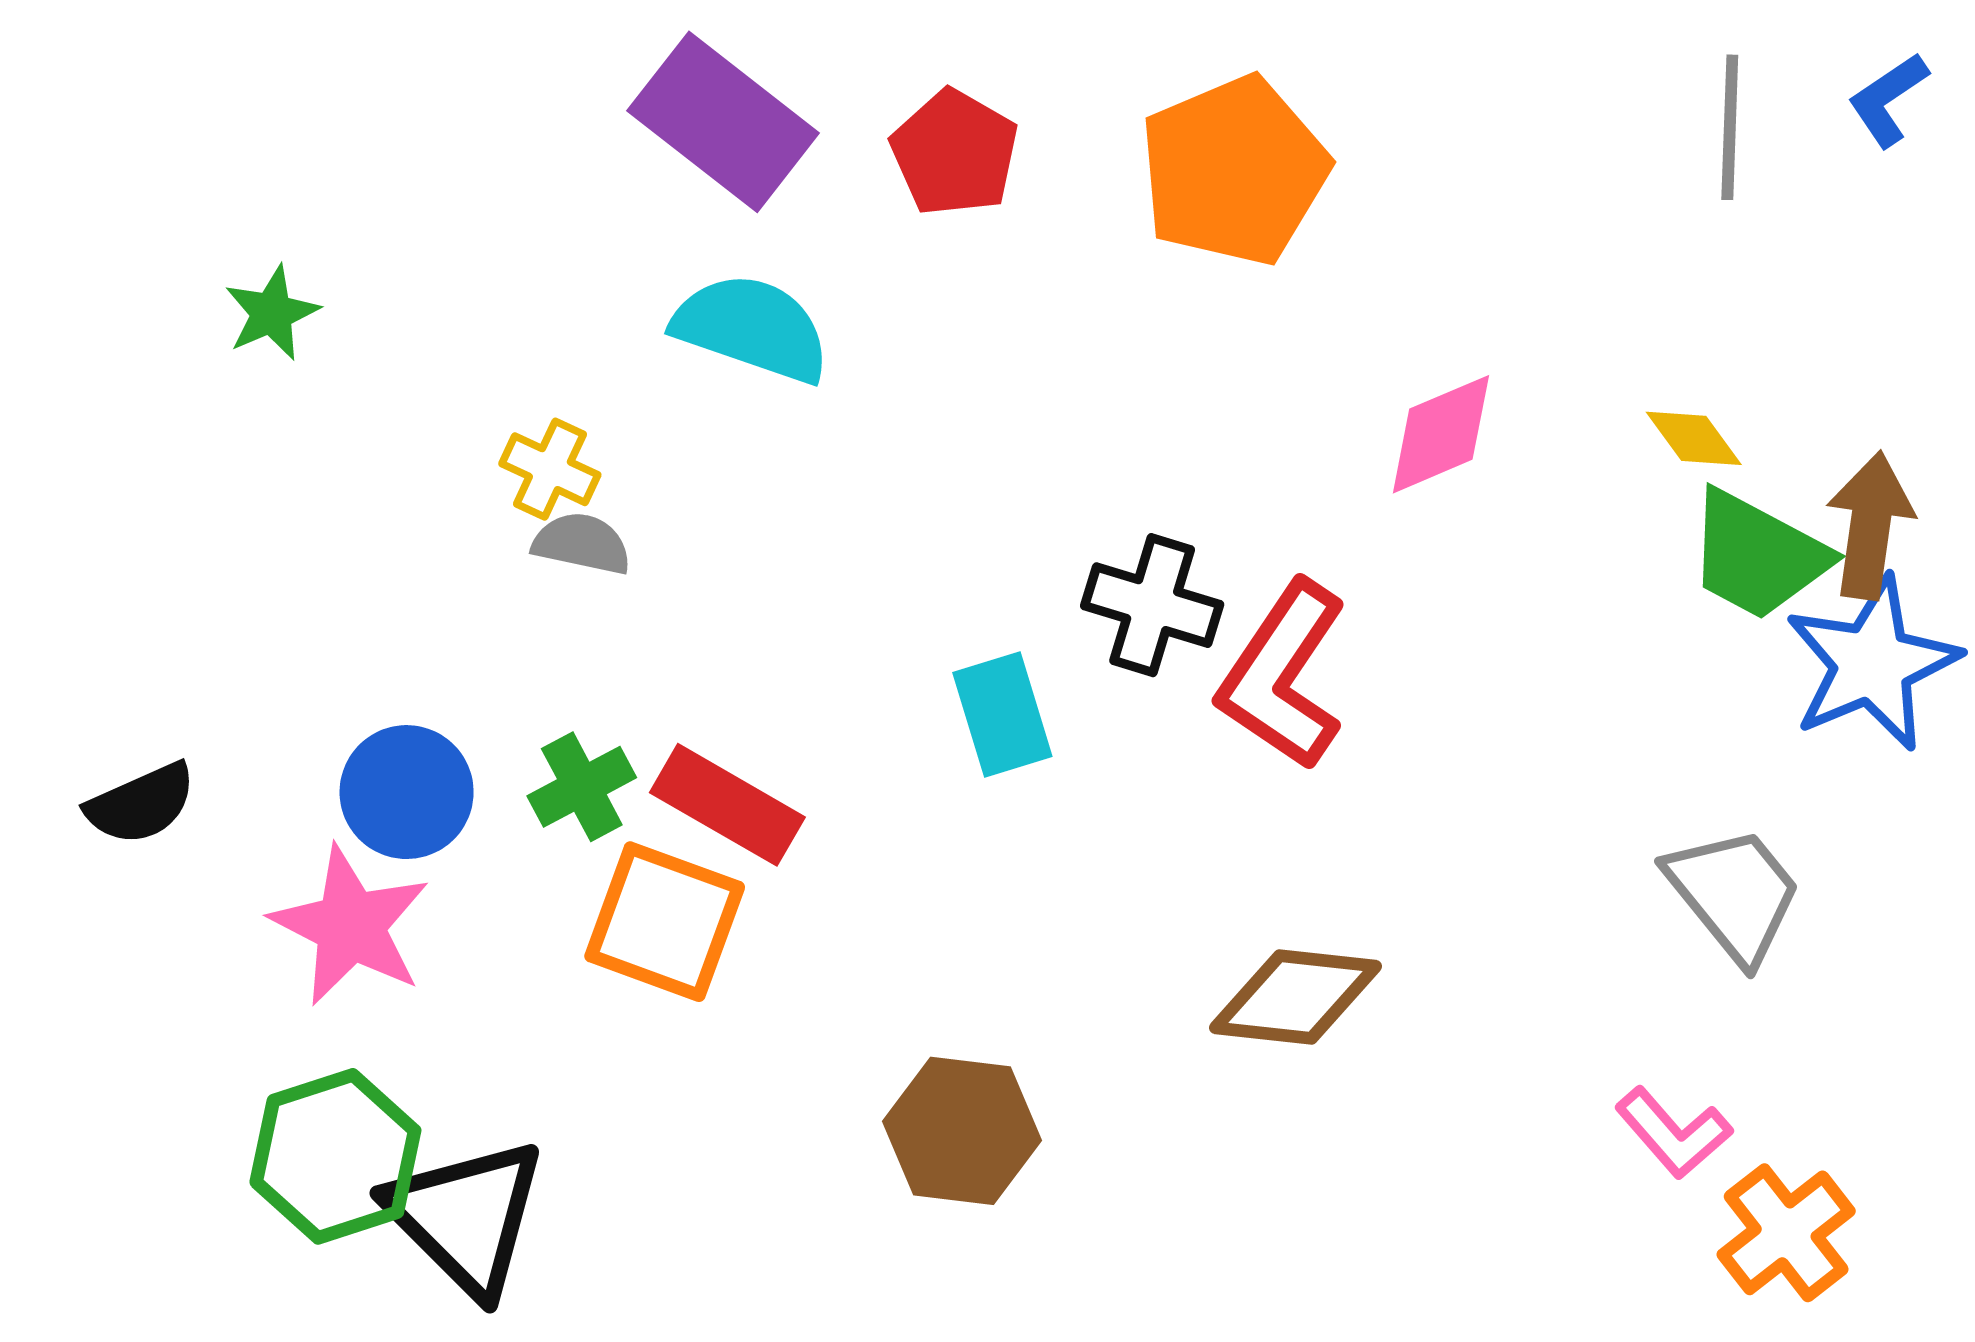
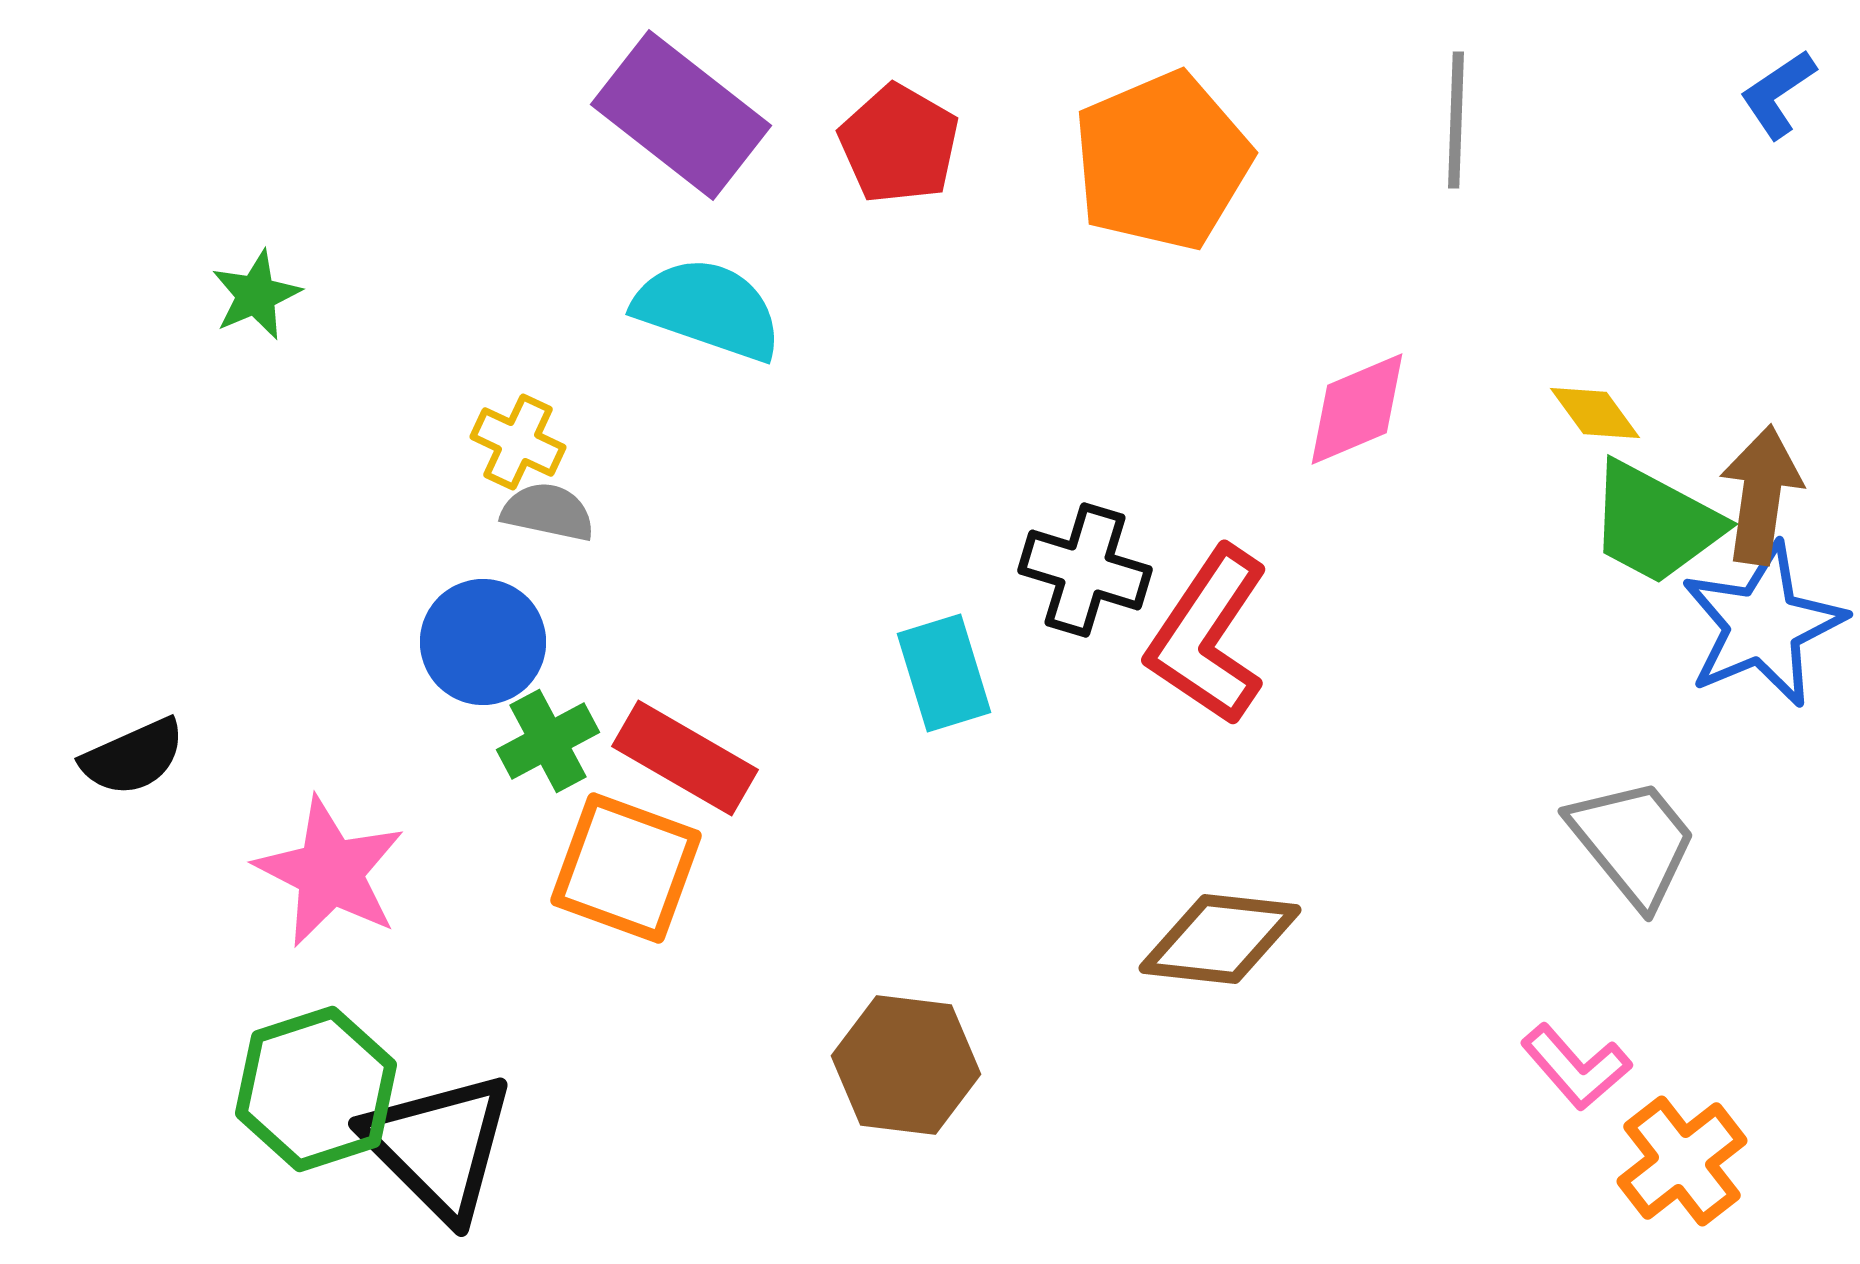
gray line: (1730, 127) -> (1456, 120), moved
blue circle: (407, 792) -> (483, 642), moved

